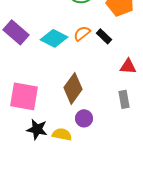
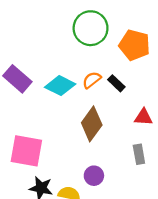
brown diamond: (73, 88) -> (92, 124), moved

